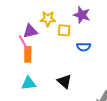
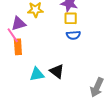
yellow square: (64, 30) -> (71, 18), moved
cyan triangle: (29, 83) -> (37, 74), moved

